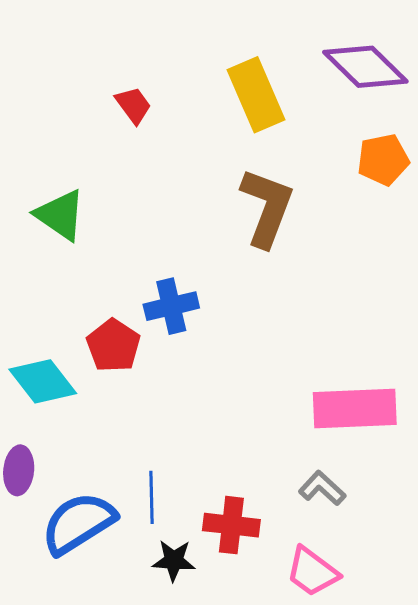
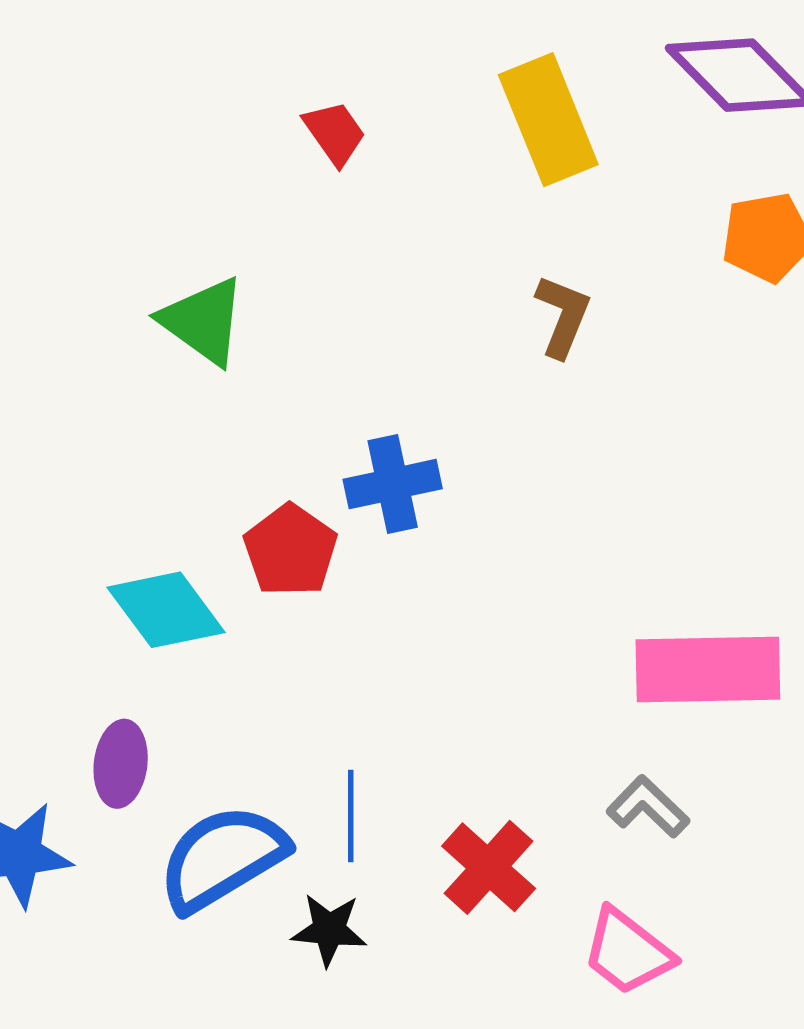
brown L-shape: (267, 207) -> (563, 316), size x0.6
red cross: (231, 525) -> (489, 867), turned 34
black star: (174, 560) -> (329, 930), moved

